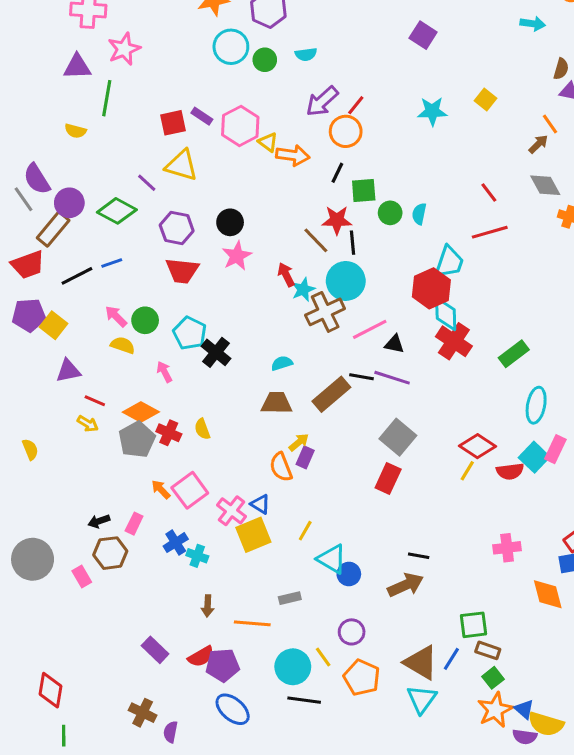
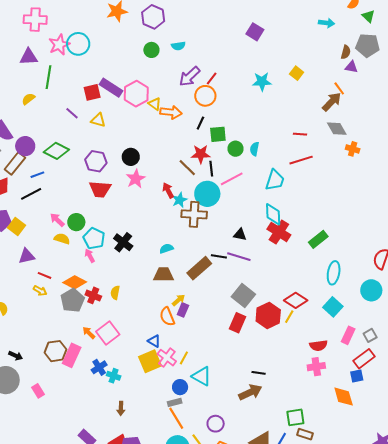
cyan circle: (231, 47) -> (78, 44), moved
purple rectangle: (202, 116) -> (111, 88), size x1.6
yellow semicircle: (75, 131) -> (28, 99), turned 128
brown arrow: (538, 144) -> (332, 102), size x1.5
yellow triangle: (182, 165) -> (98, 120), size x0.7
purple line: (147, 183) -> (72, 113), moved
red line: (489, 192) -> (300, 134), turned -48
blue line: (112, 263) -> (37, 175), moved
red hexagon: (431, 288) -> (268, 315), moved
brown cross: (325, 312) -> (194, 214), turned 30
pink line: (370, 329) -> (232, 179), moved
cyan pentagon: (190, 333) -> (94, 238), moved
yellow semicircle: (202, 429) -> (115, 293), turned 32
pink rectangle: (555, 449) -> (348, 335), moved
red semicircle: (510, 471) -> (318, 345), moved
pink cross: (231, 511) -> (167, 358), moved
black arrow: (99, 521) -> (16, 356), moved, turned -136
pink rectangle: (134, 524) -> (72, 355), size x1.6
brown hexagon: (110, 553) -> (55, 351), moved
blue circle: (349, 574) -> (180, 387), moved
orange line: (252, 623) -> (176, 418), moved, turned 55

